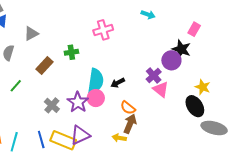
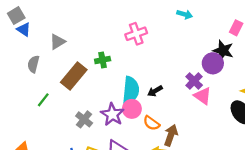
brown rectangle: (45, 65) -> (74, 76), size x1.4
orange semicircle: (128, 108) -> (151, 123), moved

